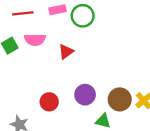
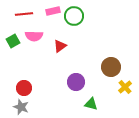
brown circle: (120, 99) -> (111, 67), moved
red circle: (49, 102) -> (24, 88), moved

